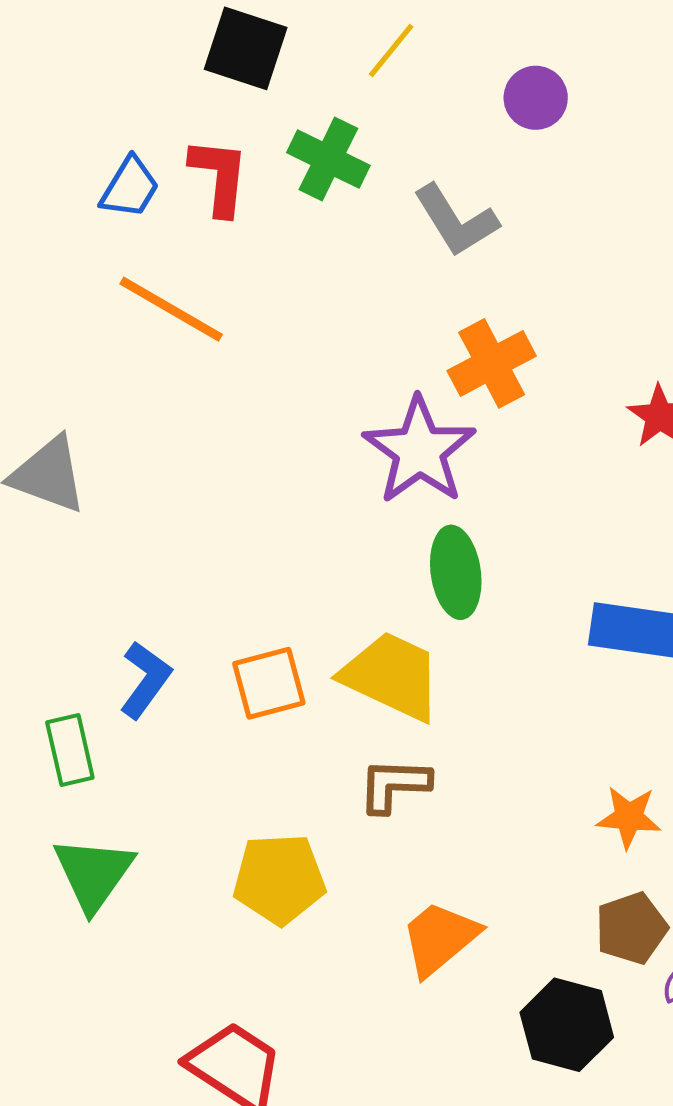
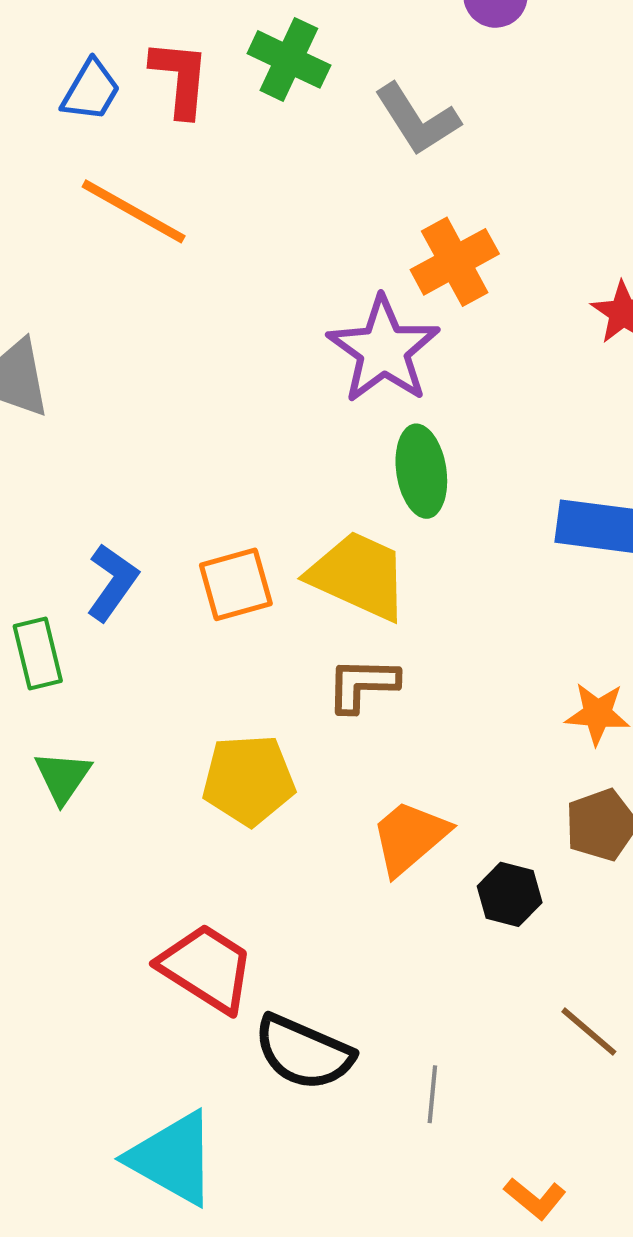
green triangle: (93, 874) -> (63, 777), size x0.7
black hexagon: (567, 1025) -> (510, 894), moved, size x0.7

